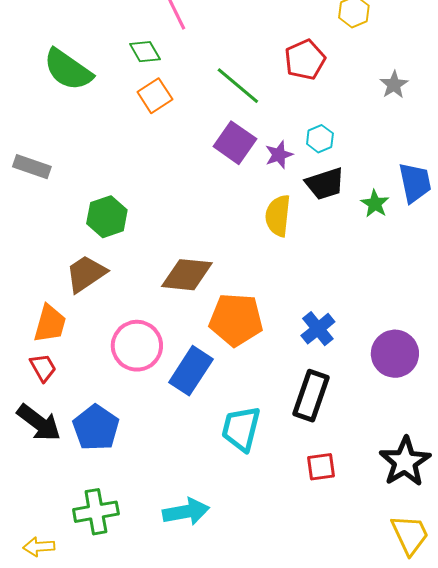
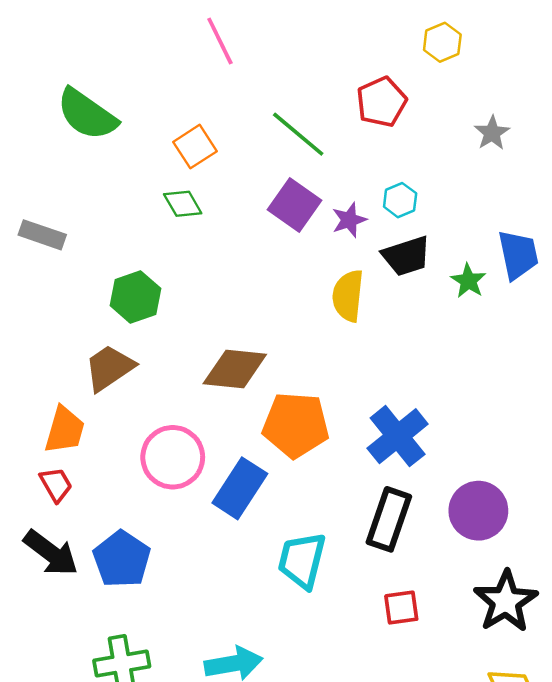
green diamond: (145, 52) -> (183, 204), moved
blue cross: (318, 329) -> (398, 436), size x1.4
purple circle: (395, 354) -> (478, 511), moved

